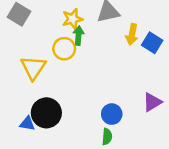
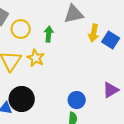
yellow star: (72, 19) -> (36, 58), moved, turned -30
yellow circle: (64, 49) -> (21, 29), moved

